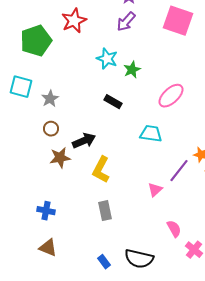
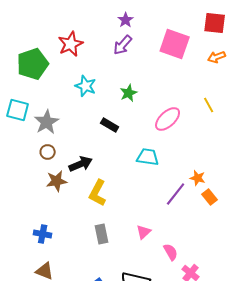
cyan star: (107, 59) -> (86, 86), moved
gray star: (50, 99) -> (47, 122), size x1.4
pink triangle: (155, 190) -> (144, 232), moved

